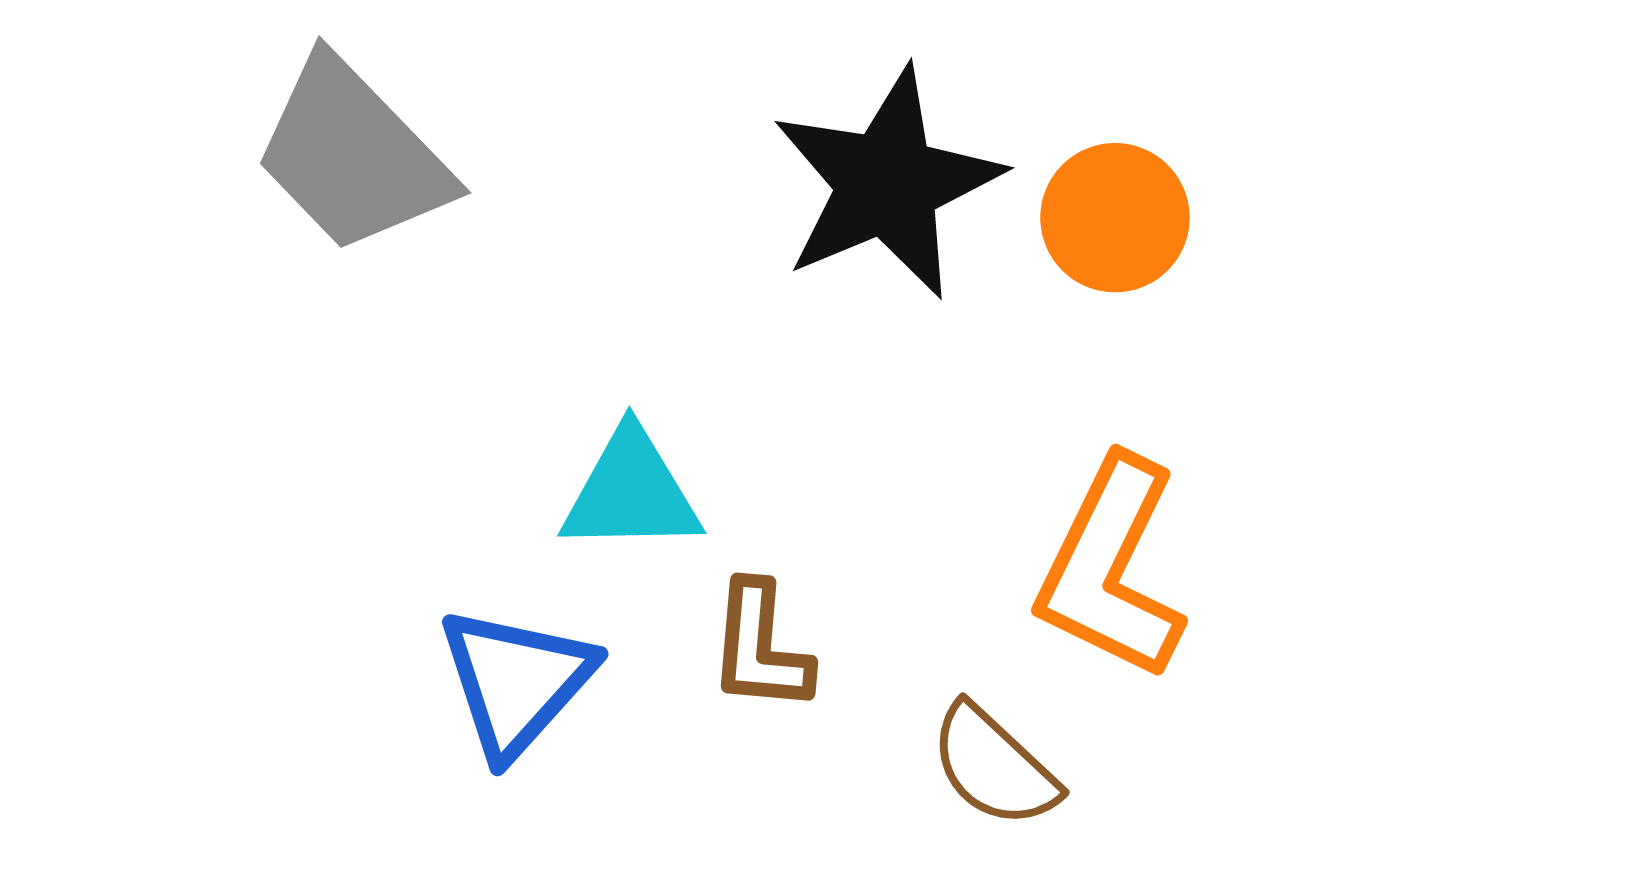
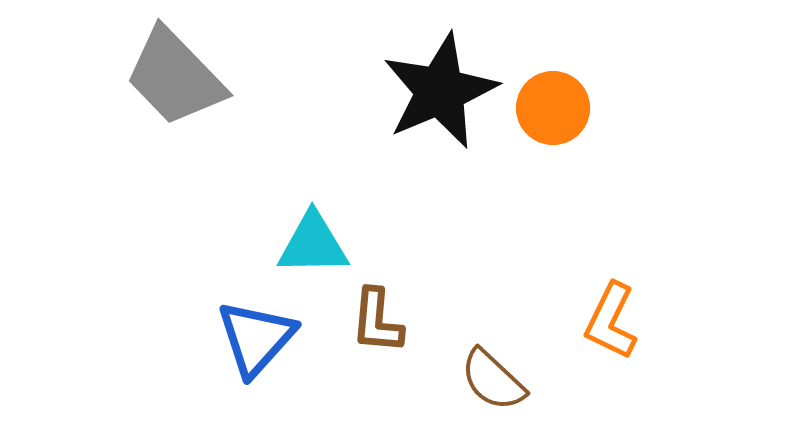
orange L-shape: (1111, 569) -> (611, 321), moved, size x0.7

